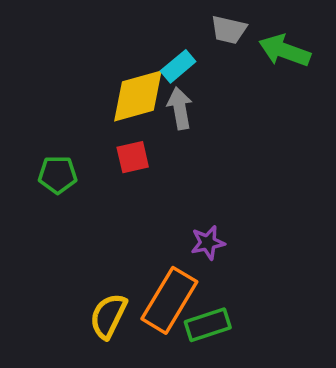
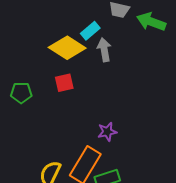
yellow diamond: (138, 96) -> (67, 48), turned 48
gray arrow: (180, 108) -> (104, 50), moved

